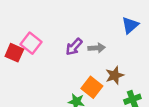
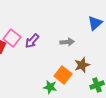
purple arrow: (74, 47) -> (32, 41), moved

